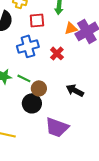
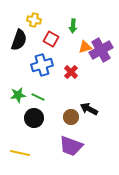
red square: (37, 20) -> (51, 39), turned 35
brown circle: (39, 88) -> (71, 117), moved
black circle: (32, 103) -> (34, 118), moved

